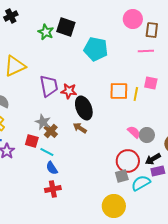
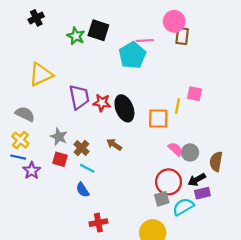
brown rectangle: (152, 30) -> (182, 36), moved
cyan pentagon: (96, 49) -> (132, 55), turned 30
pink line: (146, 51) -> (145, 41), moved
orange square: (119, 91) -> (158, 119), moved
black ellipse: (84, 108) -> (124, 108), moved
gray star: (43, 122) -> (59, 137), moved
cyan line: (47, 152) -> (87, 168), moved
red cross: (53, 189) -> (98, 223), moved

